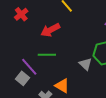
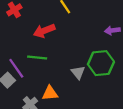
orange triangle: (62, 86) -> (50, 93), turned -42

